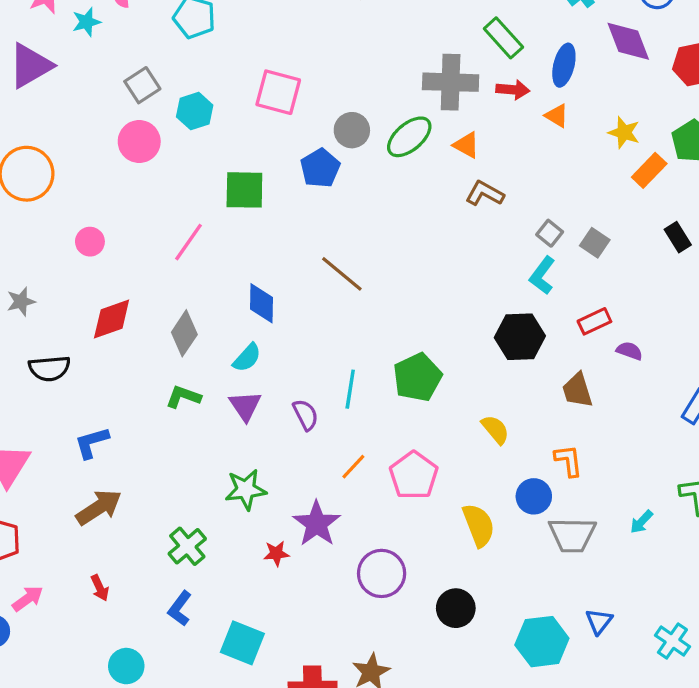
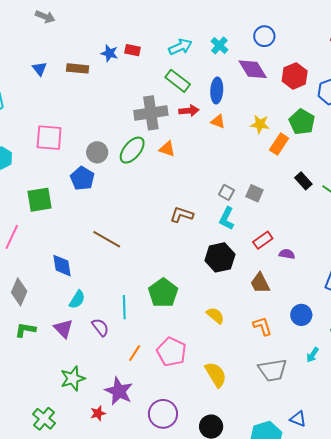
brown L-shape: (485, 193) -> (182, 215), moved
cyan semicircle: (247, 358) -> (77, 299), moved
blue circle: (534, 496) -> (301, 315), moved
blue triangle: (599, 621) -> (298, 419), turned -36

